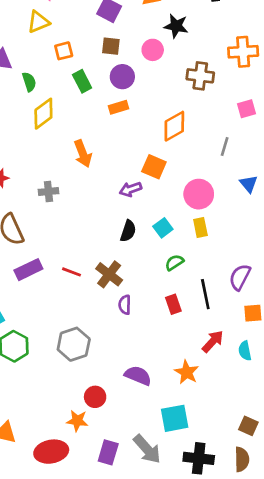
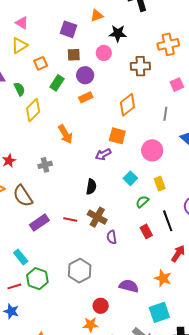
green rectangle: (82, 81) -> (57, 83), turned 70
yellow rectangle: (200, 227) -> (160, 184), moved
black semicircle: (128, 231) -> (91, 187), moved

